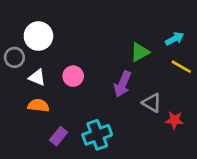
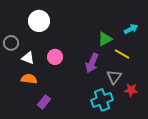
white circle: (38, 36) -> (39, 21), moved
yellow line: (181, 67) -> (122, 54), moved
gray triangle: (152, 103) -> (114, 77), turned 35
cyan cross: (97, 135) -> (102, 100), moved

